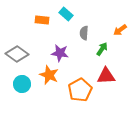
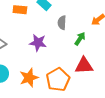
orange star: (49, 75) -> (29, 78), moved, turned 30

